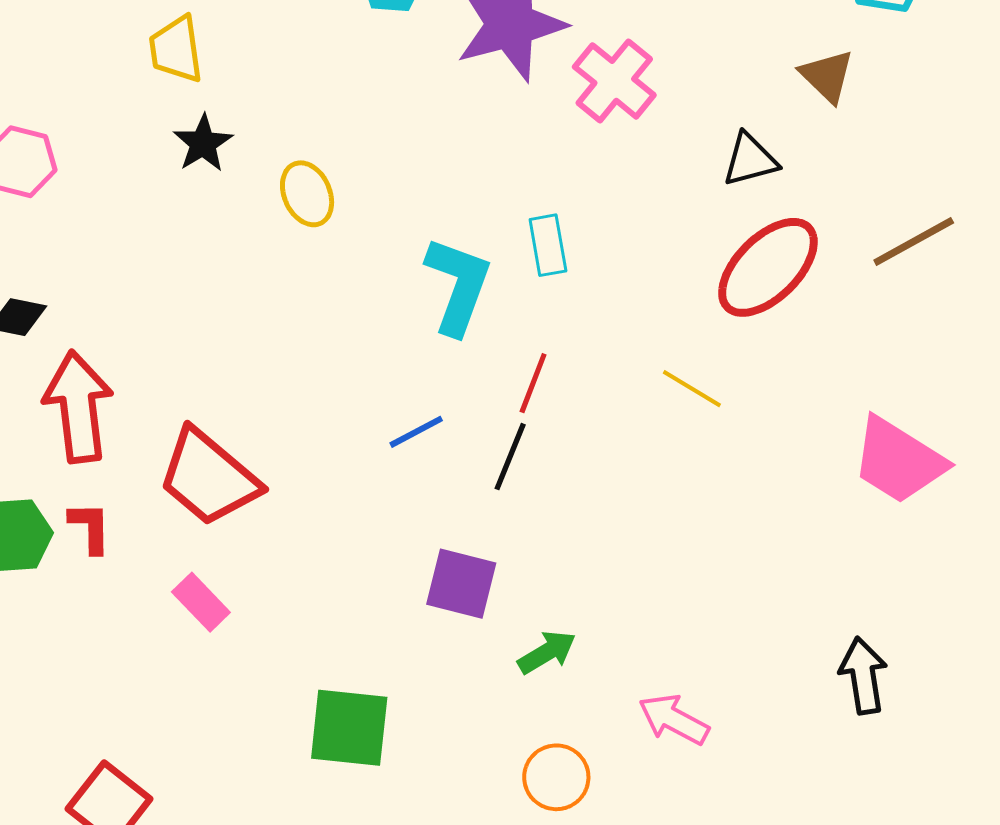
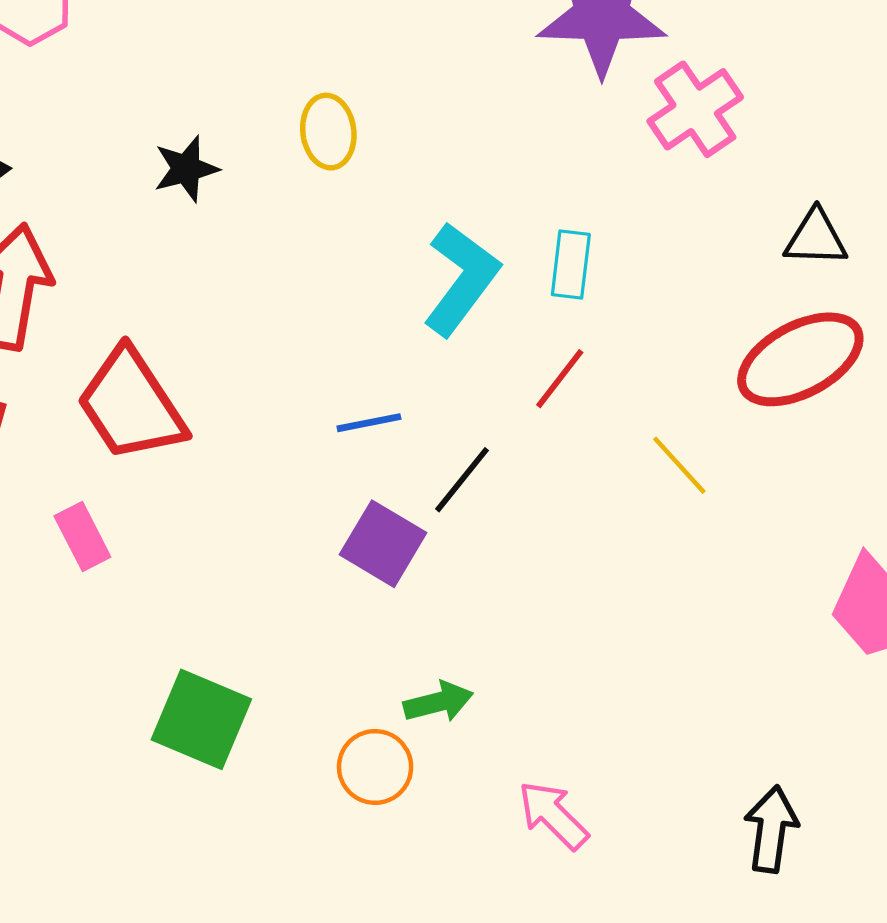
black star: (203, 143) -> (186, 169), moved
red line: (533, 383) -> (560, 379), moved
purple square: (461, 584) -> (383, 544), moved
orange circle: (556, 777) -> (375, 767), moved

